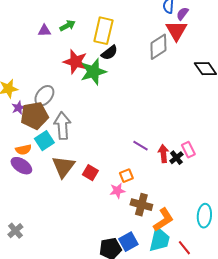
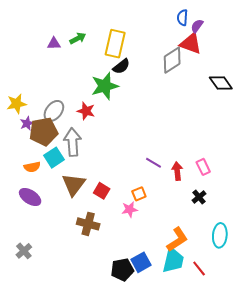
red triangle: (176, 31) -> (191, 44), turned -40
red star: (75, 62) -> (86, 111), moved, size x0.7
black cross: (176, 158) -> (199, 197), moved
purple ellipse: (21, 166) -> (30, 197), moved
brown cross: (141, 205) -> (88, 224), moved

